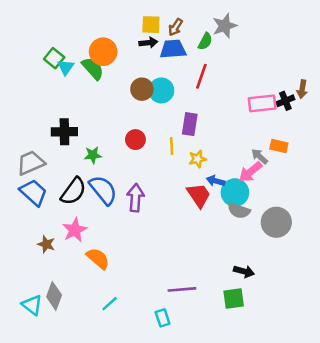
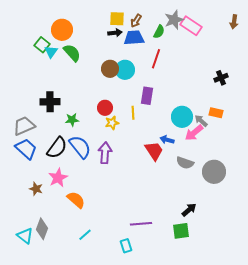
orange circle: (103, 52) -> (62, 30), moved
brown arrow: (302, 89) -> (234, 22), moved
pink rectangle: (262, 103) -> (191, 26), moved, turned 40
yellow star: (197, 159) -> (112, 123), moved
cyan circle: (235, 193) -> (182, 117), moved
black arrow: (244, 271) -> (189, 210), turned -56

